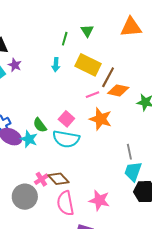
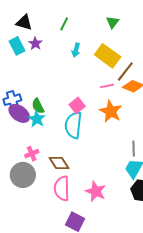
green line: (65, 39) -> (64, 24), moved
green semicircle: (40, 125) -> (38, 106), moved
cyan semicircle: (66, 139) -> (73, 125), turned 76
pink cross: (41, 179) -> (32, 154), moved

